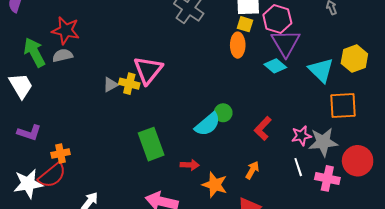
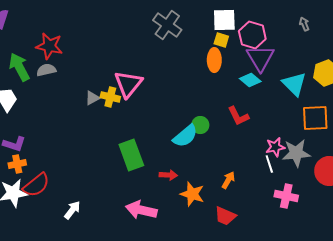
red L-shape: (263, 128) -> (238, 116), moved, turned -70
orange cross: (60, 153) -> (17, 164), moved
white line: (298, 167) -> (269, 164), moved
pink cross: (327, 178) -> (286, 196), moved

